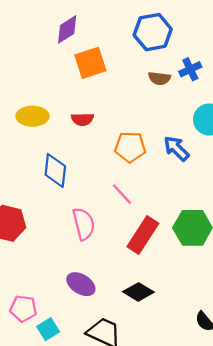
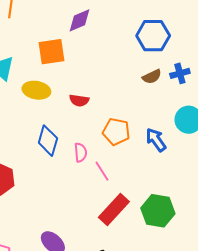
orange square: (90, 63) -> (52, 52), moved
brown semicircle: (159, 78) -> (152, 77), turned -42
pink semicircle: (84, 224) -> (81, 153), moved, size x0.7

